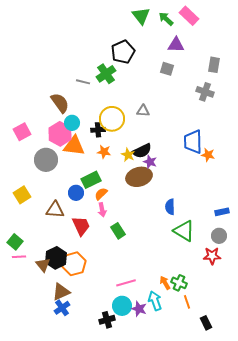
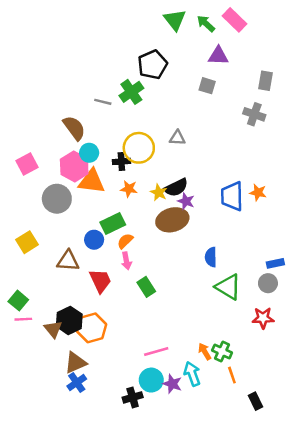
blue trapezoid: (193, 142) -> (232, 196), moved
gray circle: (219, 236) -> (268, 283), moved

